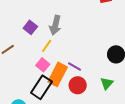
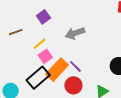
gray arrow: (55, 25) -> (75, 33), moved, turned 42
yellow line: (47, 46) -> (40, 44), moved

